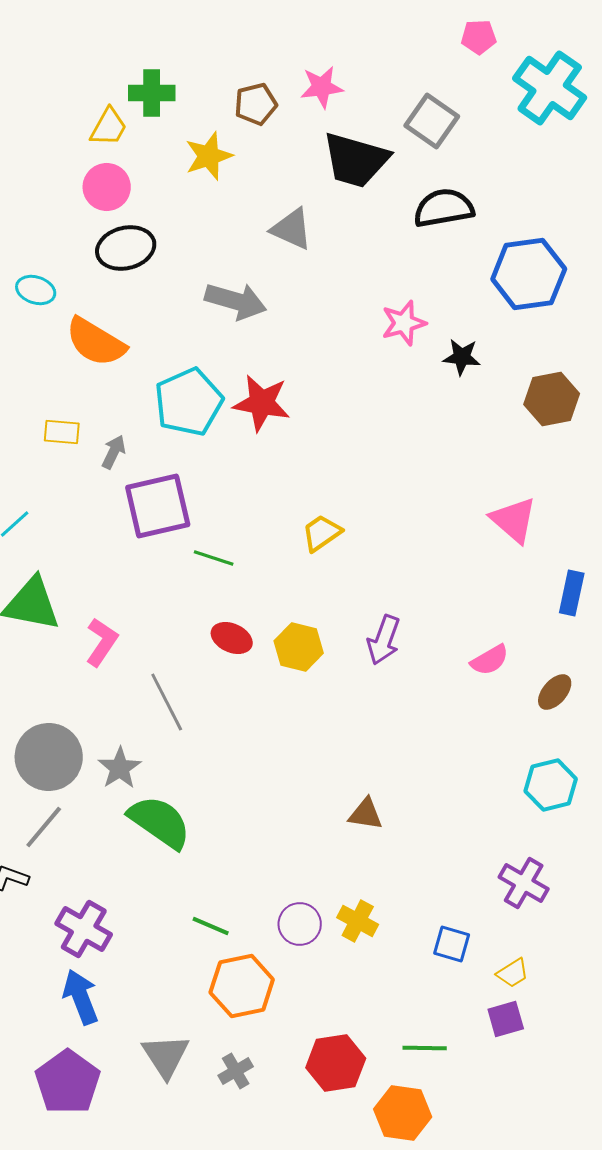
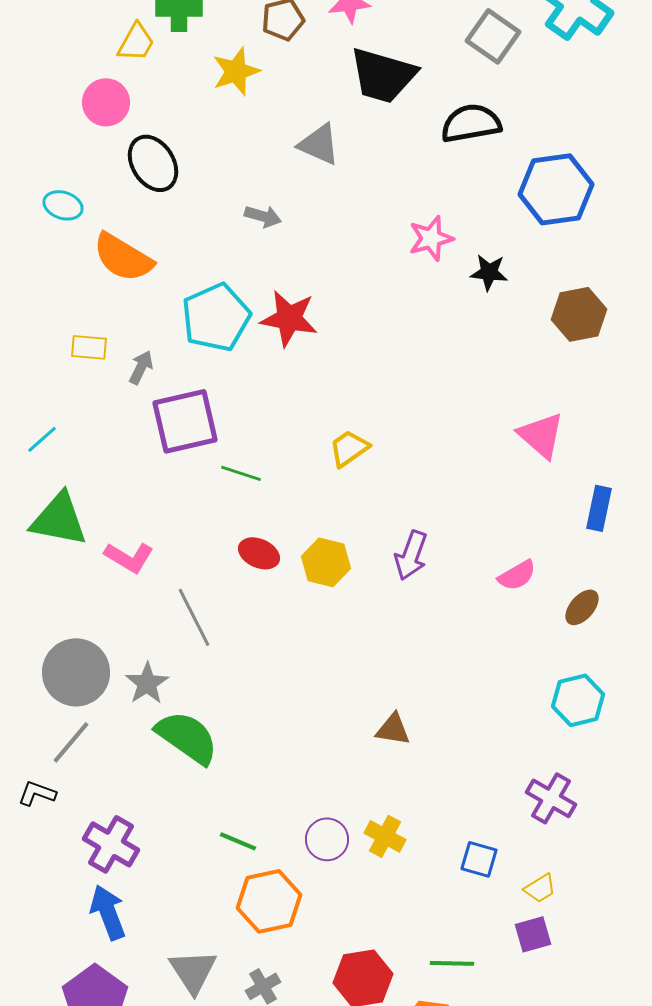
gray square: (432, 121) -> (493, 36), moved
pink circle: (107, 187) -> (106, 102), moved
black ellipse: (126, 248) -> (153, 163), turned 72
gray arrow: (236, 301) -> (263, 216), size x0.6
pink L-shape: (102, 642) -> (129, 557), turned 87

